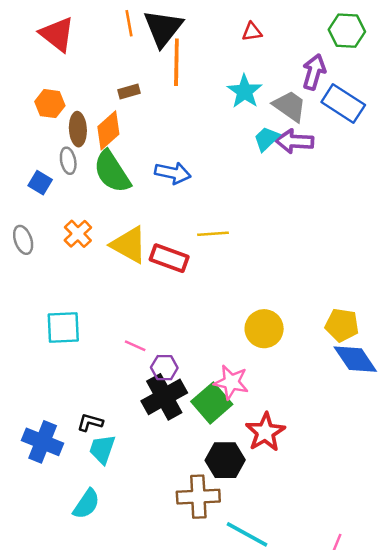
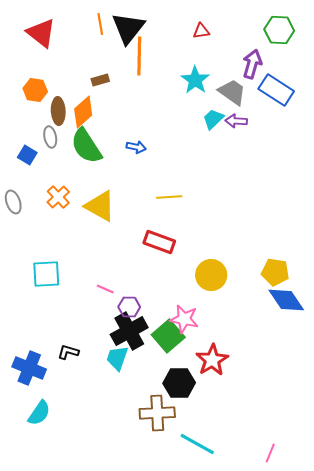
purple arrow: (294, 141) -> (236, 121), size x0.7
blue arrow: (173, 173) -> (136, 147), size x0.7
red rectangle: (169, 258) -> (159, 242), moved
cyan trapezoid: (102, 449) -> (117, 358), moved
cyan semicircle: (86, 504) -> (39, 413), moved

